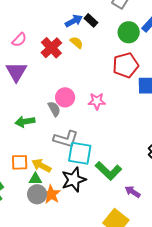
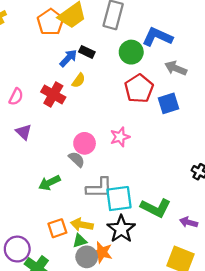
yellow semicircle: (76, 42) -> (79, 80), turned 104
purple triangle: (16, 72) -> (24, 132), size x0.7

